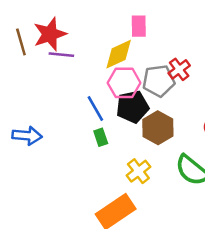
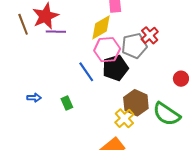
brown hexagon: (158, 128) -> (136, 103), moved
blue arrow: (27, 136) -> (34, 98), size x0.6
green rectangle: (101, 137) -> (67, 103), moved

